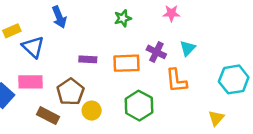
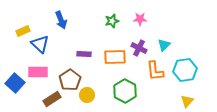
pink star: (171, 13) -> (140, 19), moved
cyan hexagon: (234, 79) -> (185, 70), moved
brown rectangle: (48, 116) -> (52, 99), turned -60

